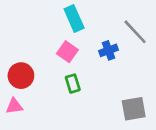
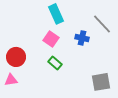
blue cross: (109, 50) -> (82, 38), turned 32
green rectangle: (73, 84) -> (55, 63), turned -32

